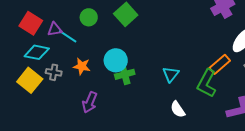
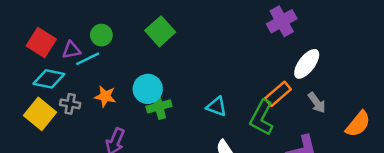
green circle: (89, 17) -> (101, 35), moved
cyan line: (68, 36) -> (88, 59), turned -60
cyan triangle: (171, 74) -> (217, 106), turned -48

